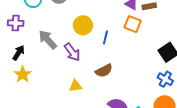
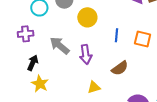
orange square: (133, 24) -> (143, 39), moved
yellow circle: (83, 25) -> (87, 17), moved
purple arrow: (72, 52) -> (86, 54), turned 36

